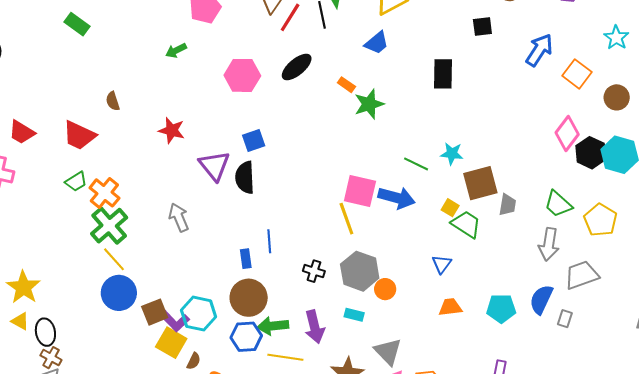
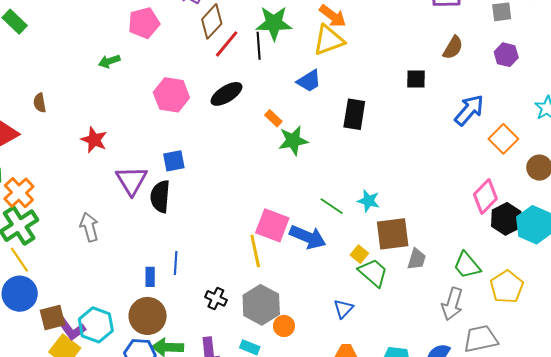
black rectangle: (443, 74) -> (354, 114), moved

